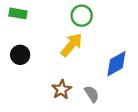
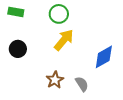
green circle: (82, 16) -> (59, 14), moved

